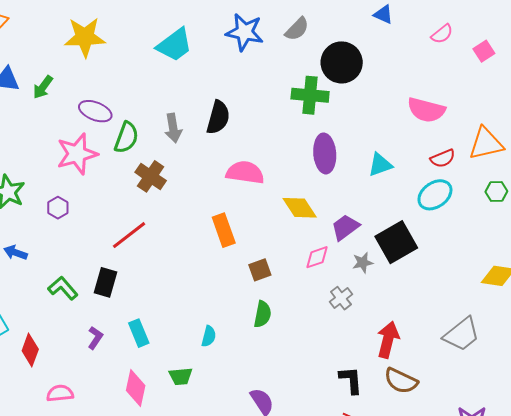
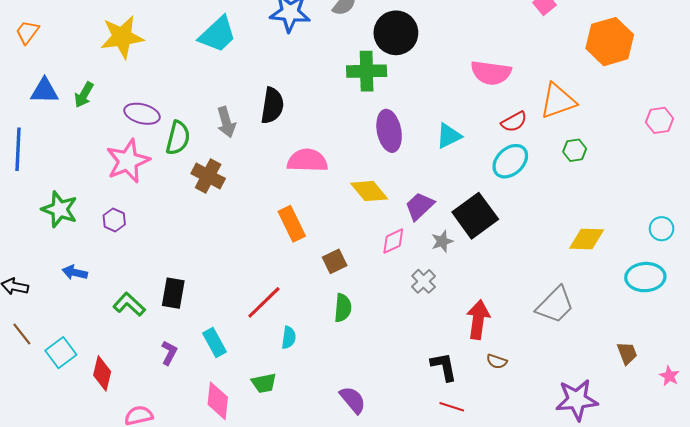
red line: (129, 235) -> (264, 302), moved
brown semicircle: (401, 381) -> (497, 361), size x0.6

